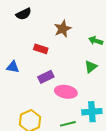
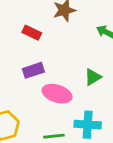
green triangle: (91, 67) -> (93, 77), moved

